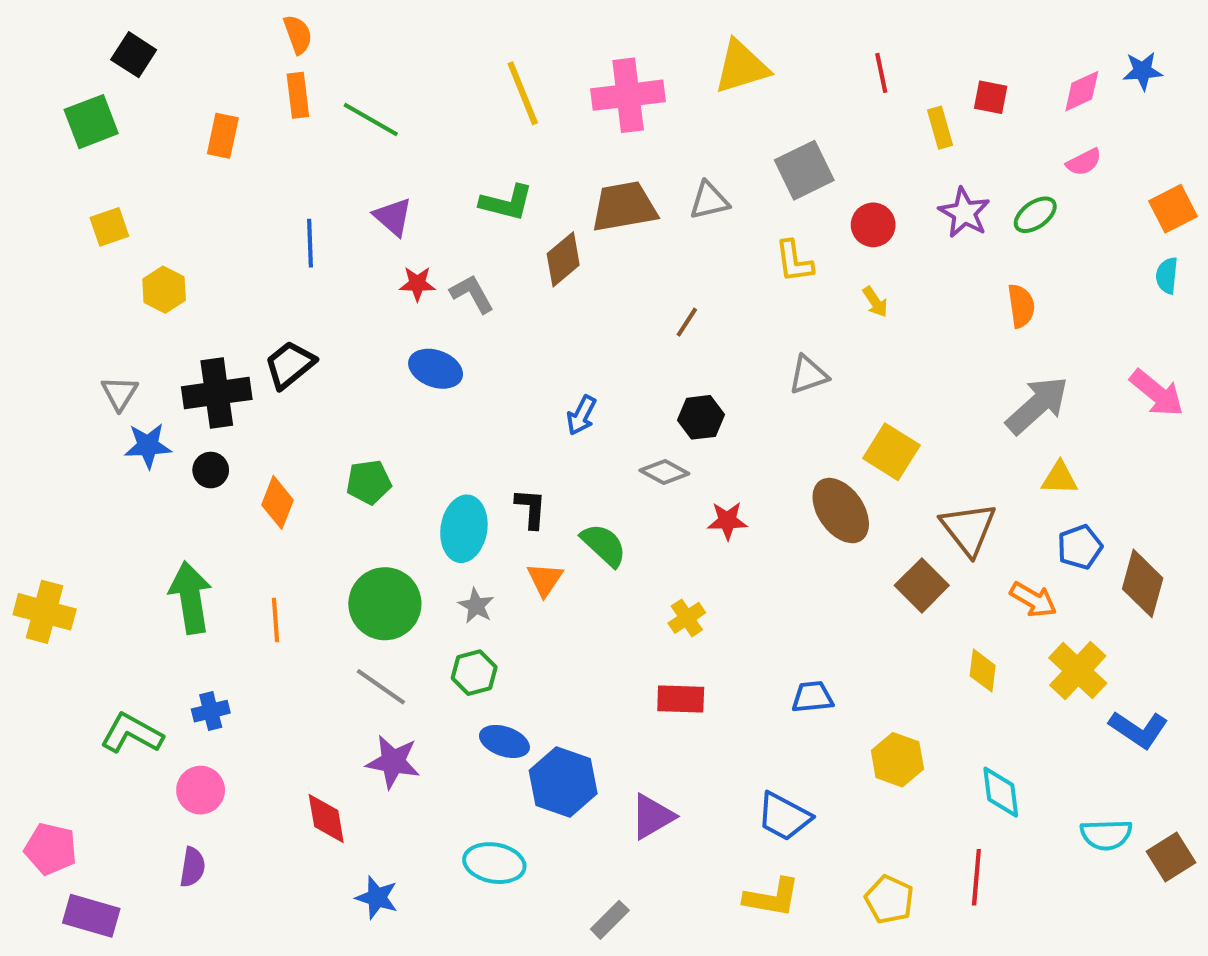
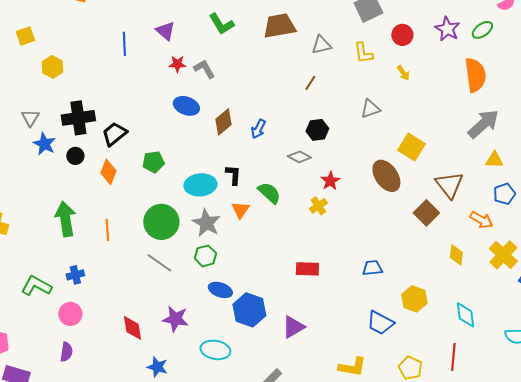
gray triangle: (709, 201) -> (321, 45), moved
green L-shape: (506, 203) -> (221, 24), turned 44
brown diamond: (563, 259) -> (223, 122), moved
orange semicircle: (1021, 306) -> (475, 75), size x1.6
black trapezoid: (290, 365) -> (114, 134), moved
blue star: (148, 446) -> (44, 144), turned 30
red star: (727, 521) -> (330, 181), turned -30
cyan ellipse: (464, 529) -> (200, 185), turned 76
gray star: (476, 606) -> (206, 223), size x1.6
yellow cross: (687, 618) -> (318, 206), moved
purple star: (393, 762) -> (175, 319), moved
blue trapezoid: (784, 816) -> (380, 323), moved

